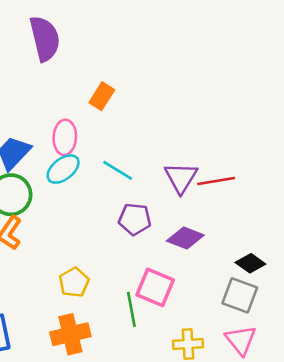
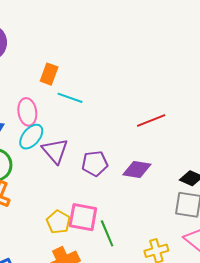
cyan line: (118, 170) -> (70, 98), moved
purple triangle: (181, 178) -> (55, 151), moved
pink square: (155, 287) -> (83, 217), moved

